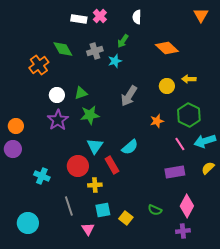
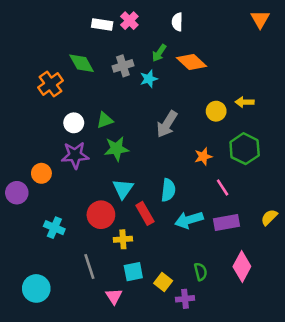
orange diamond: (167, 48) -> (192, 62), moved
purple star: (58, 120) -> (75, 155), turned 30
orange circle: (16, 126) -> (41, 173), moved
cyan arrow: (205, 141) -> (189, 220), moved
pink line: (180, 144) -> (223, 188), moved
cyan semicircle: (130, 147) -> (168, 190), turned -42
green semicircle: (155, 210) -> (201, 272), turned -128
purple cross: (183, 231) -> (185, 299), moved

